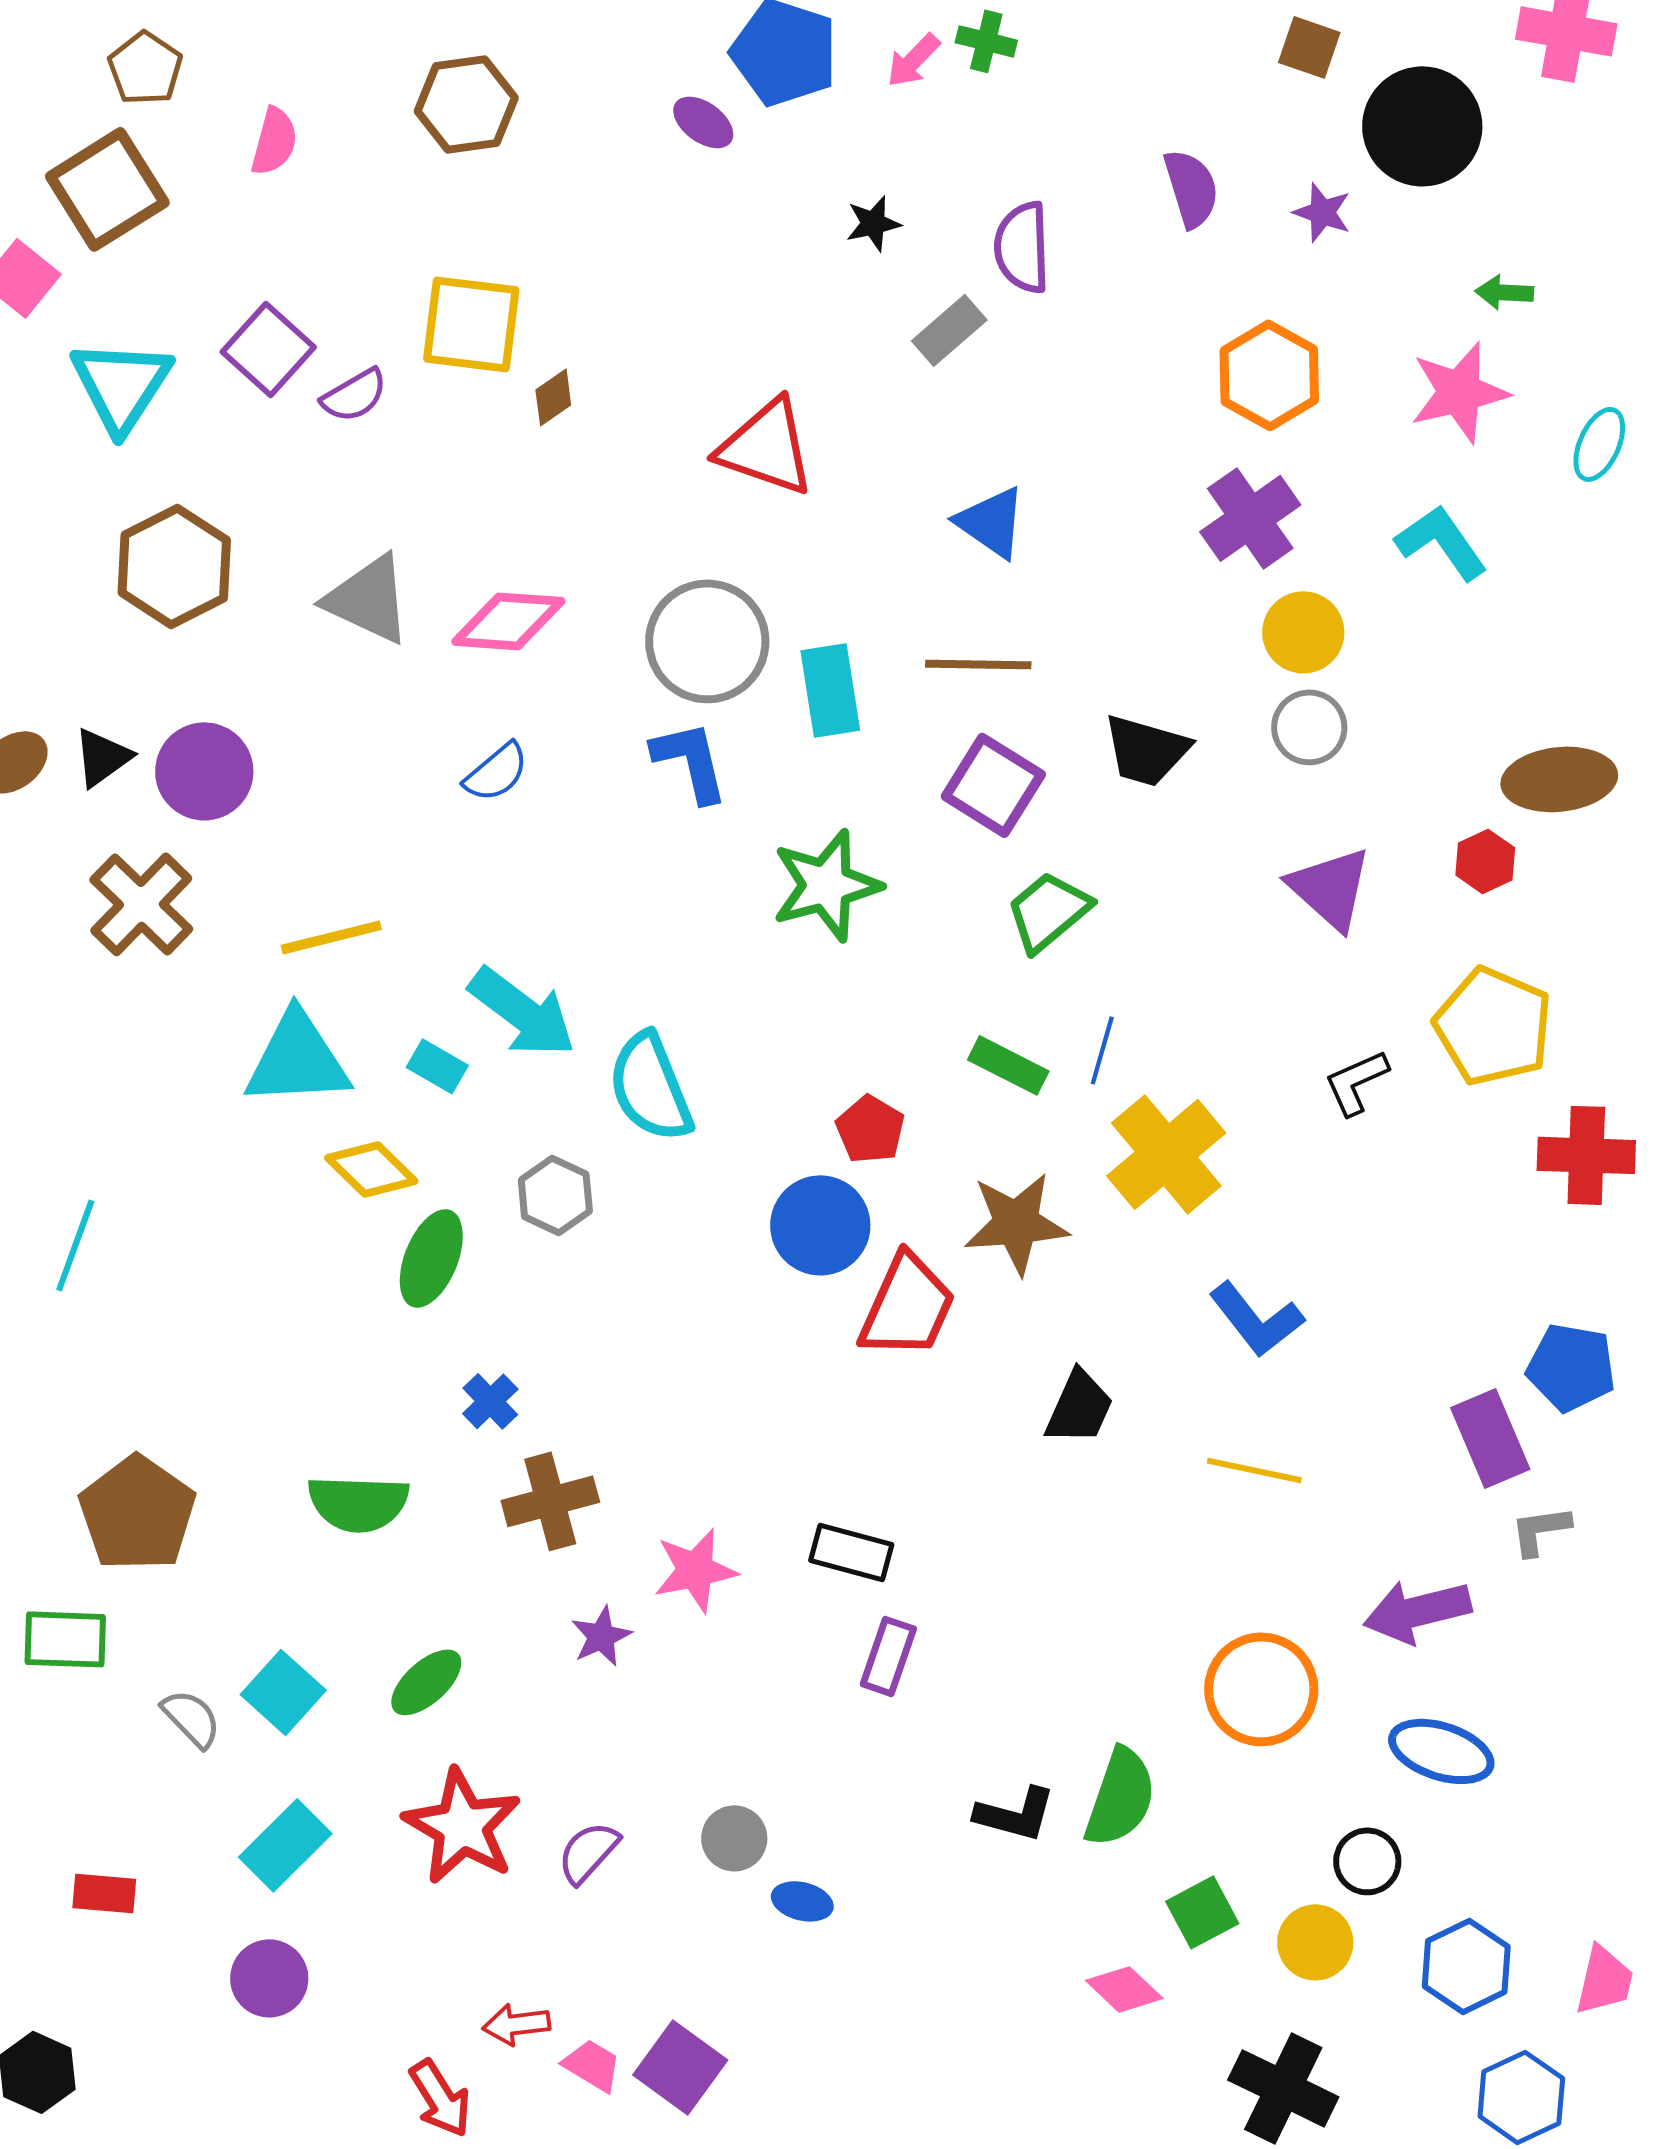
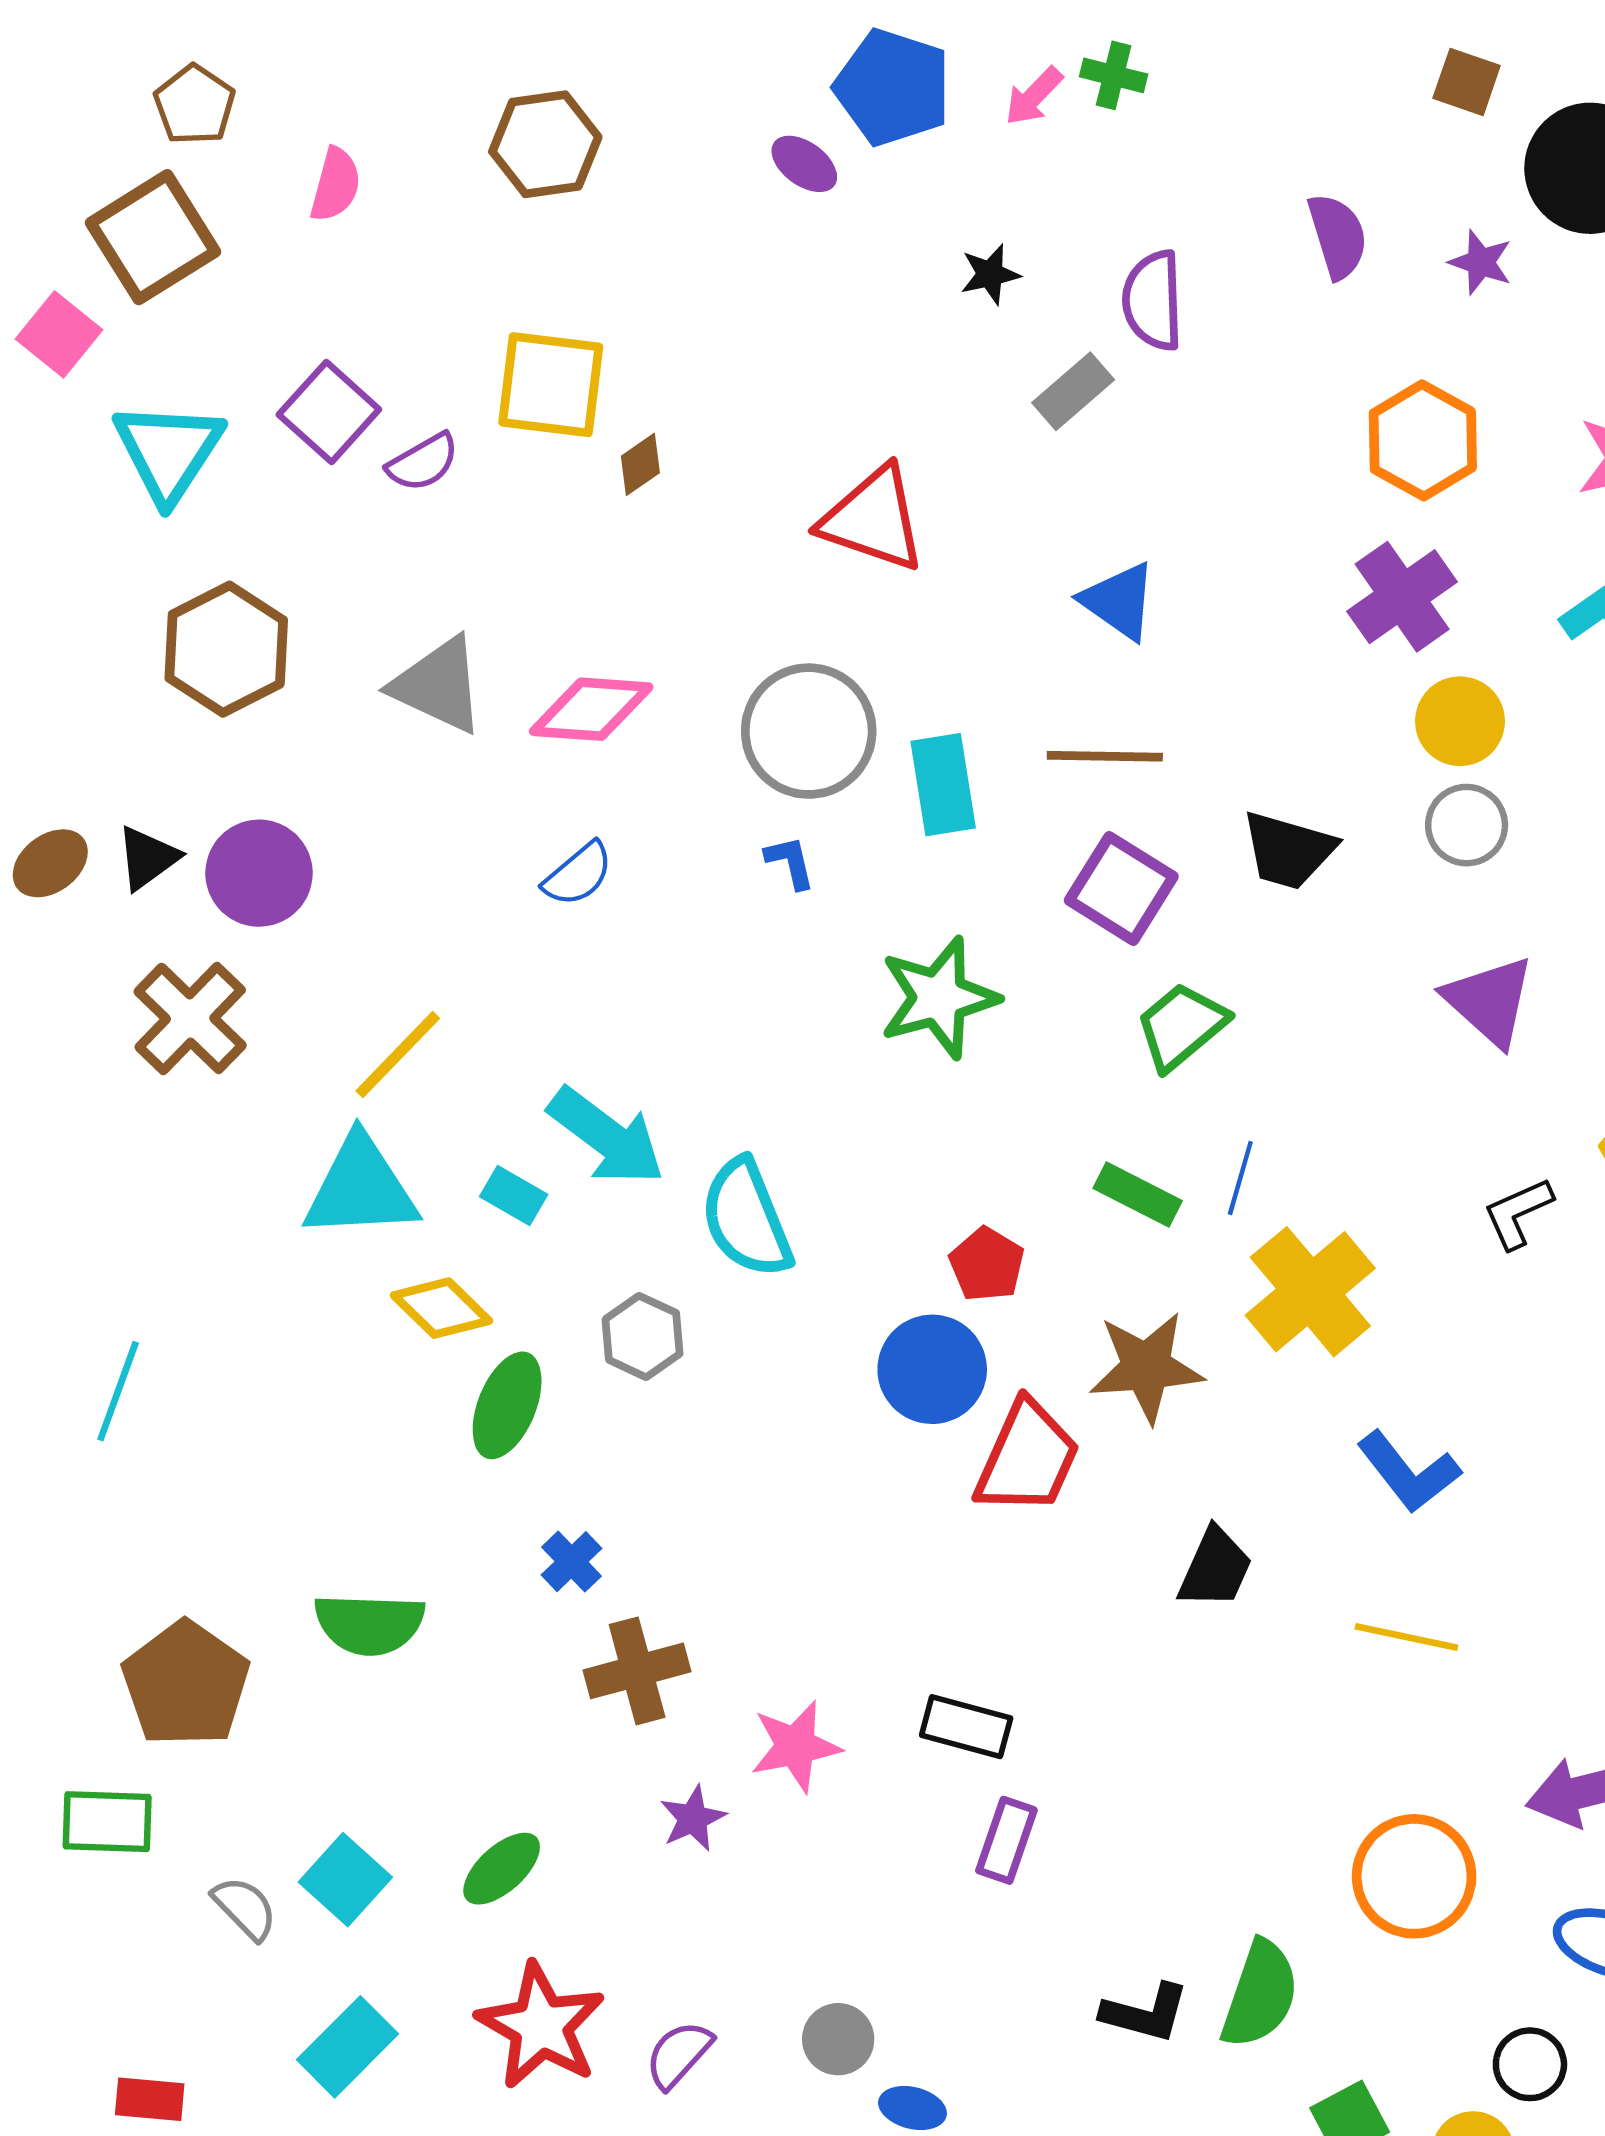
blue L-shape: (690, 761) -> (790, 862), size x0.6
yellow line: (331, 937) -> (398, 1055), turned -32
green semicircle: (358, 1503) -> (369, 1624), moved

